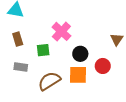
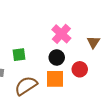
pink cross: (61, 31) -> (61, 34), moved

